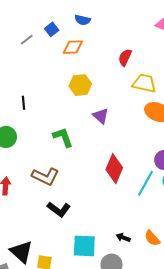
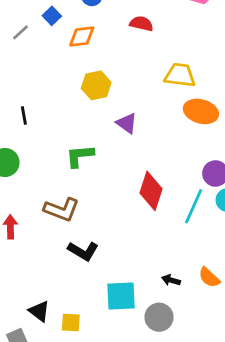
red semicircle: (125, 57) -> (141, 24), moved, turned 84
green L-shape: (63, 137) -> (80, 156), turned -70
black triangle: (21, 252) -> (39, 311), size x0.7

